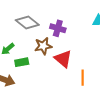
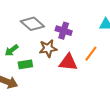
red triangle: (63, 59) -> (68, 62), turned -36
orange line: (83, 78) -> (91, 54), moved, turned 35

